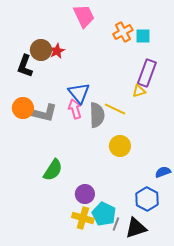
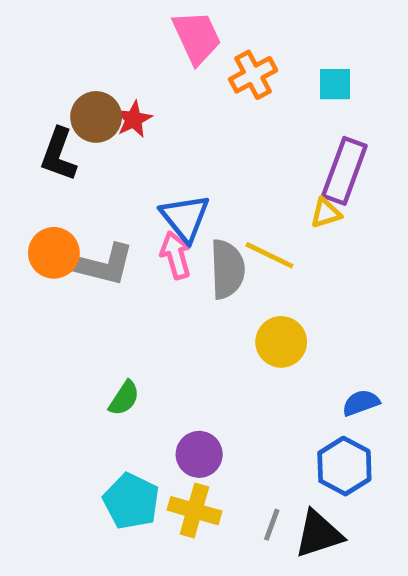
orange cross: (123, 32) -> (253, 75), moved
green semicircle: (53, 170) -> (124, 398), size x0.7
blue semicircle: (163, 172) -> (361, 403), moved
cyan pentagon: (104, 214) -> (131, 501), moved

